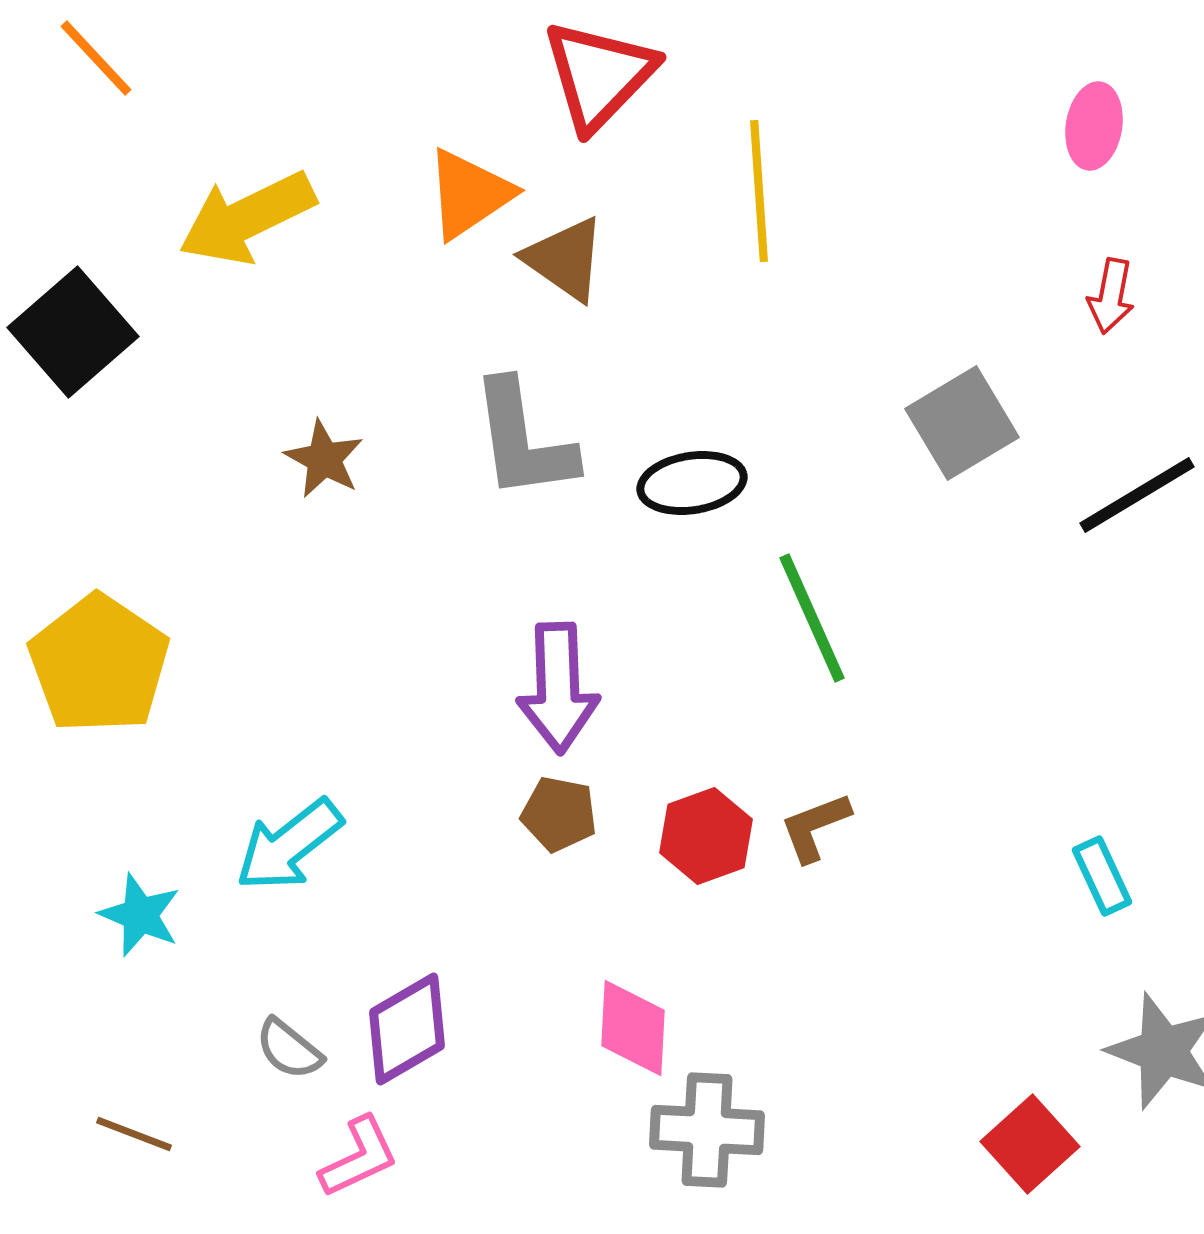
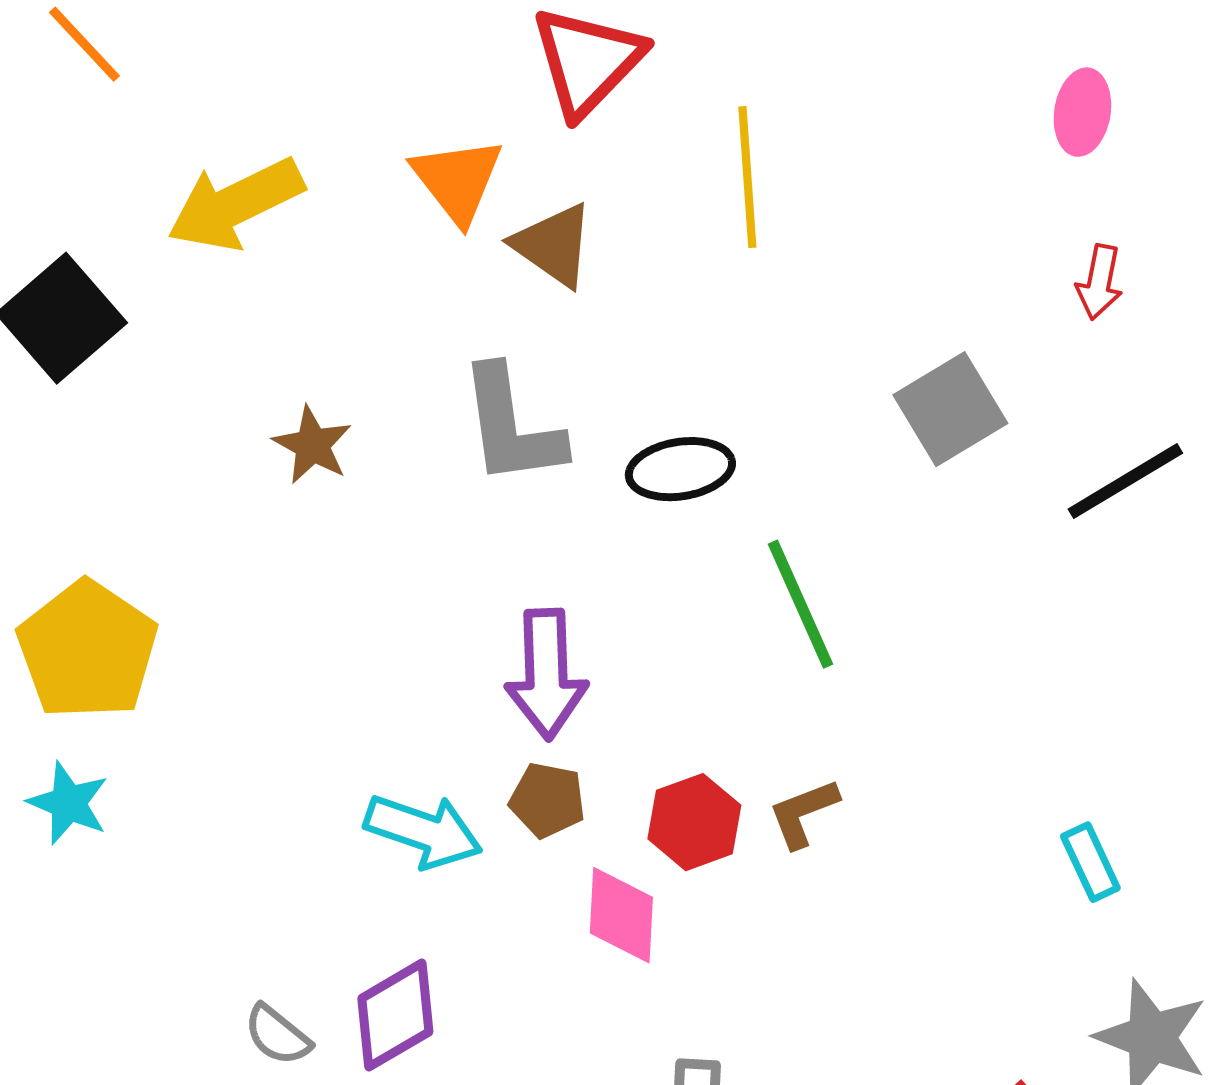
orange triangle: (469, 194) -> (457, 180), turned -34
cyan arrow: (289, 845) -> (423, 831), moved, turned -123
cyan star: (140, 915) -> (68, 803), moved
pink diamond: (633, 1028) -> (621, 915), moved

